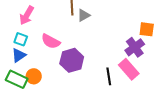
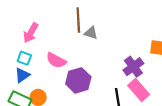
gray triangle: (84, 15) -> (91, 33), turned 48
purple cross: (135, 47) -> (133, 67), moved

